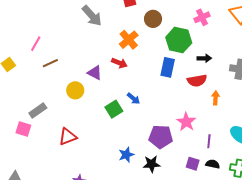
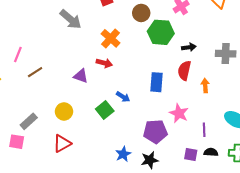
brown circle: (153, 19) -> (141, 13), moved
blue rectangle: (168, 67) -> (157, 82), moved
red semicircle: (197, 81) -> (184, 70), turned 120
yellow circle: (75, 90) -> (64, 111), moved

